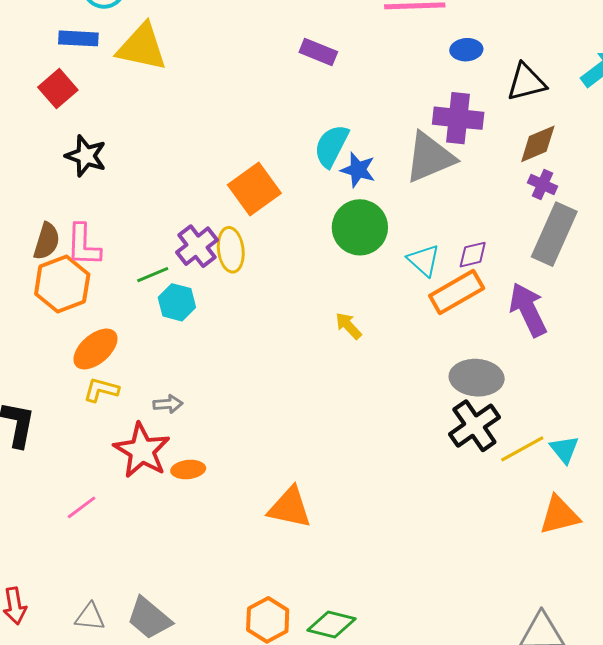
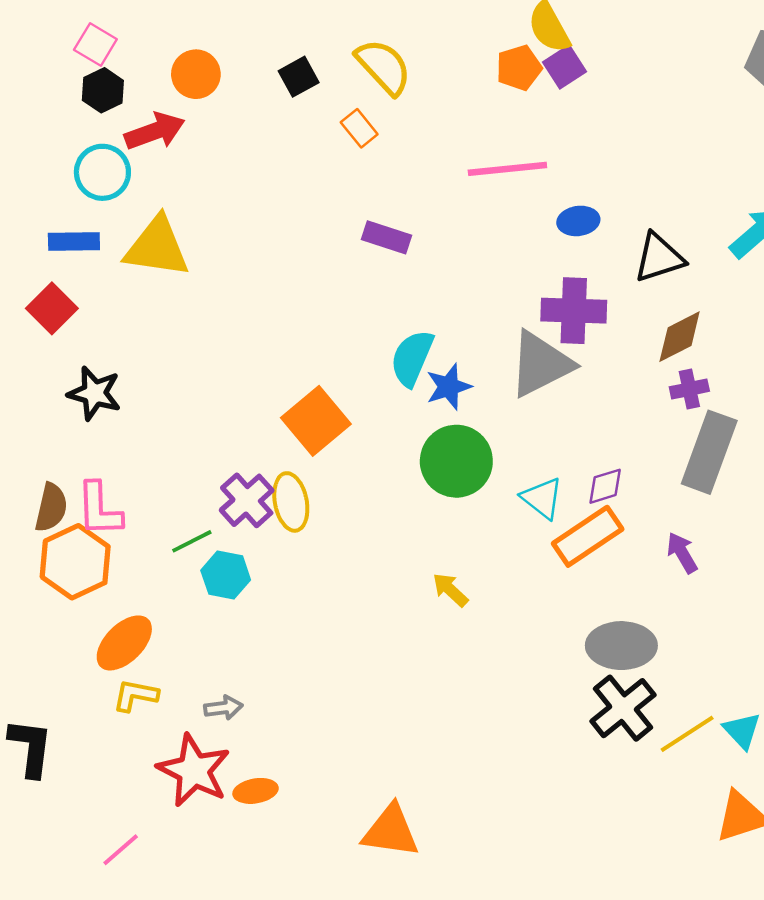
blue star: (358, 170) -> (449, 387), turned -30
purple cross: (542, 185) -> (689, 389), turned -32
purple arrow: (528, 310) -> (682, 553), size x0.6

